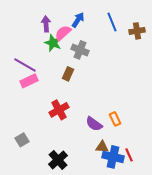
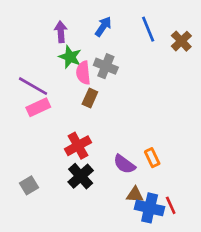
brown cross: (137, 31) -> (181, 41), turned -35
pink semicircle: (63, 33) -> (83, 73), moved, turned -54
black cross: (58, 160) -> (81, 176), moved

